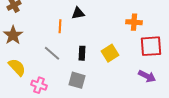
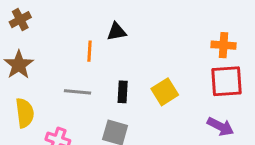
orange cross: (134, 22) -> (223, 45), moved
gray line: (52, 53) -> (77, 92), turned -36
yellow semicircle: (17, 67) -> (25, 113), turned 36

